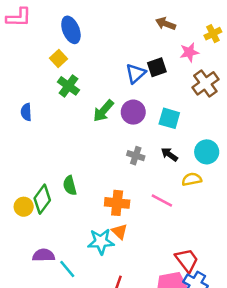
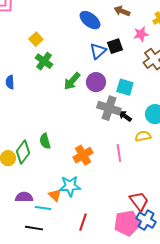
blue ellipse: (71, 30) -> (90, 20), moved, turned -30
gray cross: (136, 156) -> (109, 108), moved, size x1.6
pink line: (162, 200) -> (119, 153), turned 54
orange cross: (117, 203) -> (83, 155), turned -36
orange triangle: (120, 232) -> (55, 195), moved
cyan line: (67, 269) -> (43, 208), turned -42

